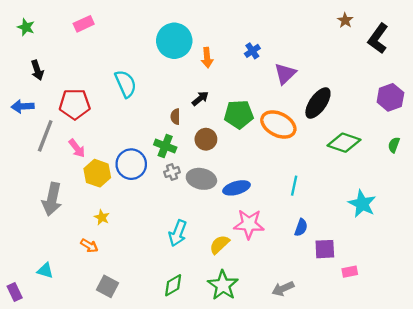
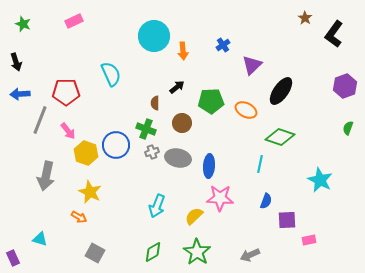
black arrow: (37, 70) -> (16, 62), moved
orange ellipse: (278, 125) -> (246, 110), size x0.7
green diamond: (344, 143) -> (280, 137), moved
blue ellipse: (236, 188) -> (209, 166), turned -70
yellow star: (102, 217) -> (90, 192), size x1.6

